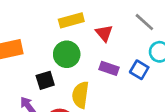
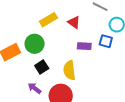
green circle: (67, 54) -> (35, 44), moved

